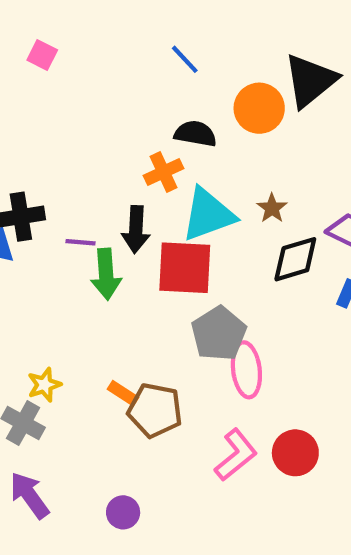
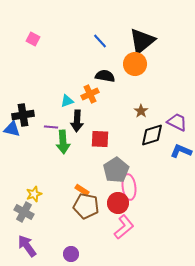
black triangle: (310, 81) -> (142, 41), moved
cyan triangle: (208, 215) -> (67, 101), moved, size x0.5
red square: (185, 268) -> (100, 139), size x0.7
orange rectangle: (123, 393) -> (82, 190), moved
red circle: (295, 453) -> (118, 203), moved

